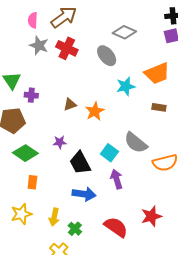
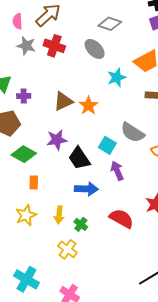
brown triangle: (70, 104) -> (63, 101), size x1.5
purple star: (60, 142) -> (57, 140), size x1.5

